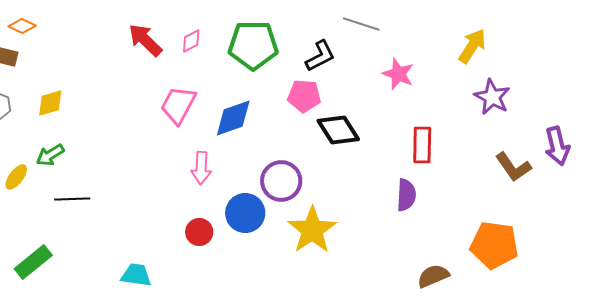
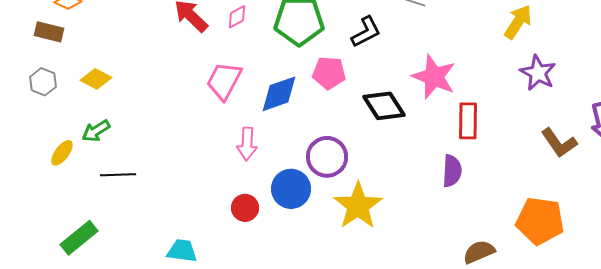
pink star: (398, 74) -> (434, 77), moved, size x1.4
pink pentagon: (304, 96) -> (329, 73), moved
yellow diamond: (50, 103) -> (96, 79), turned 44

